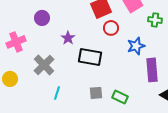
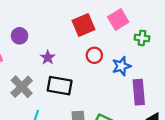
red circle: (111, 28) -> (94, 55), moved
black rectangle: (90, 57) -> (60, 86), moved

